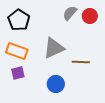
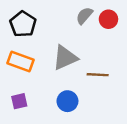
purple square: (18, 73) -> (19, 101), moved

